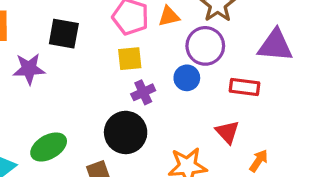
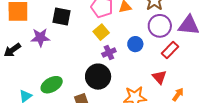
purple circle: (205, 46) -> (160, 26), moved
yellow square: (130, 59) -> (101, 32), turned -35
red rectangle: (244, 87) -> (170, 50), turned -54

